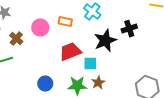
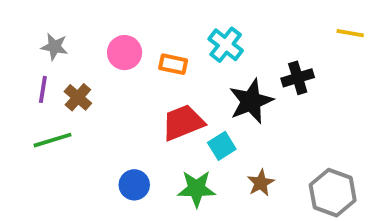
pink circle: (40, 28) -> (125, 53), moved
cyan square: (90, 64) -> (222, 146), turned -32
brown star: (98, 83) -> (261, 183), moved

